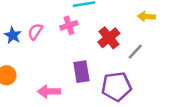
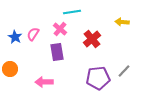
pink cross: (69, 25) -> (60, 29), turned -32
gray line: (135, 52) -> (124, 71), moved
purple rectangle: (81, 72) -> (57, 52), moved

